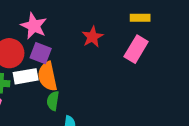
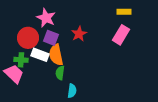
red star: (92, 37) -> (79, 34), moved
white rectangle: (26, 76) -> (40, 55), turned 30

